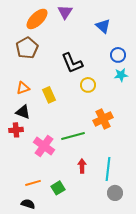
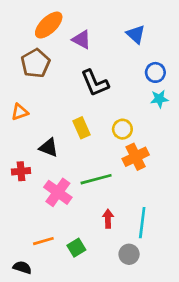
purple triangle: (65, 12) -> (82, 40), moved, turned -35
yellow circle: (88, 85) -> (122, 129), moved
orange triangle: (23, 88) -> (20, 112), moved
yellow rectangle: (49, 95) -> (82, 128), moved
black triangle: (23, 112) -> (49, 148), moved
gray circle: (115, 193) -> (129, 254), moved
black semicircle: (28, 204) -> (22, 267), moved

